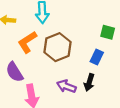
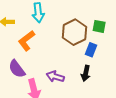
brown hexagon: (57, 47) -> (74, 32), moved
purple arrow: (66, 86) -> (55, 77), moved

